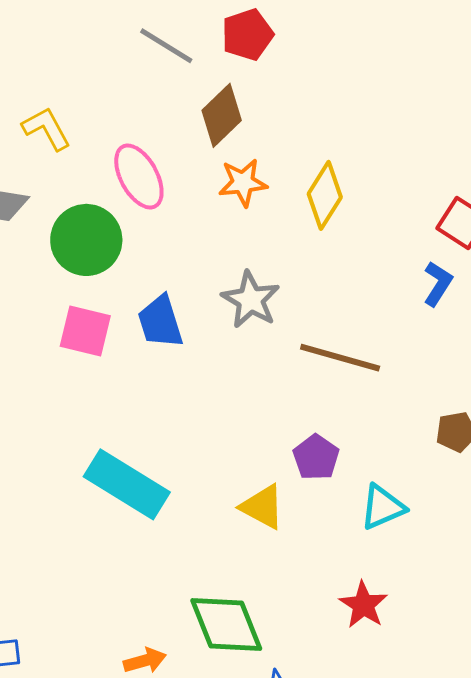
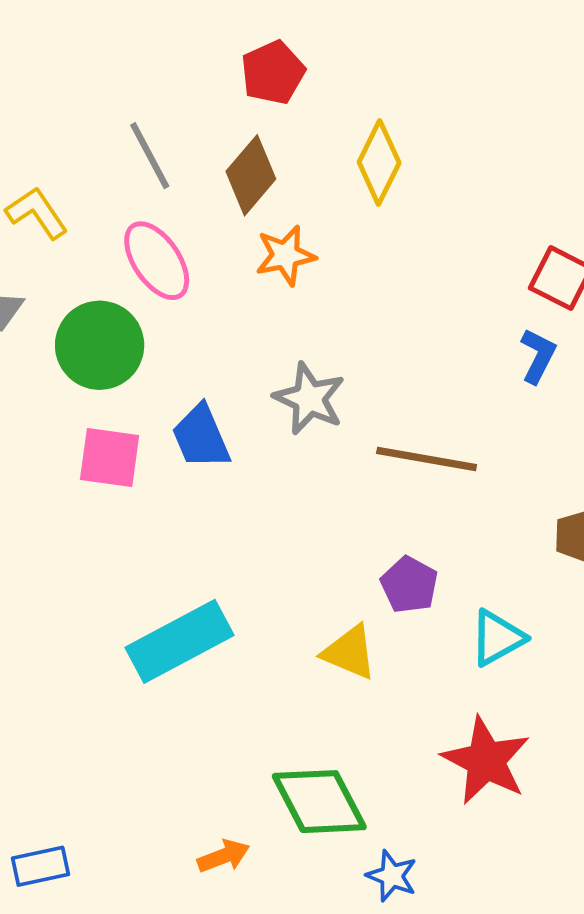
gray line: (166, 46) -> (150, 156), moved, turned 36
yellow diamond: (325, 195) -> (379, 163), moved
cyan rectangle: (127, 484) -> (179, 641), turned -54
red star: (363, 605) -> (486, 761), size x1.5

